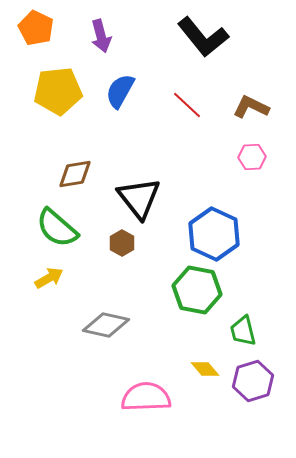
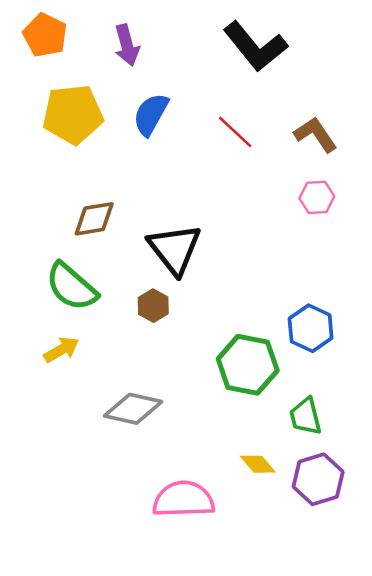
brown L-shape: (251, 107) -> (316, 134), turned 30
blue hexagon: (214, 234) -> (311, 328), moved, size x0.7

